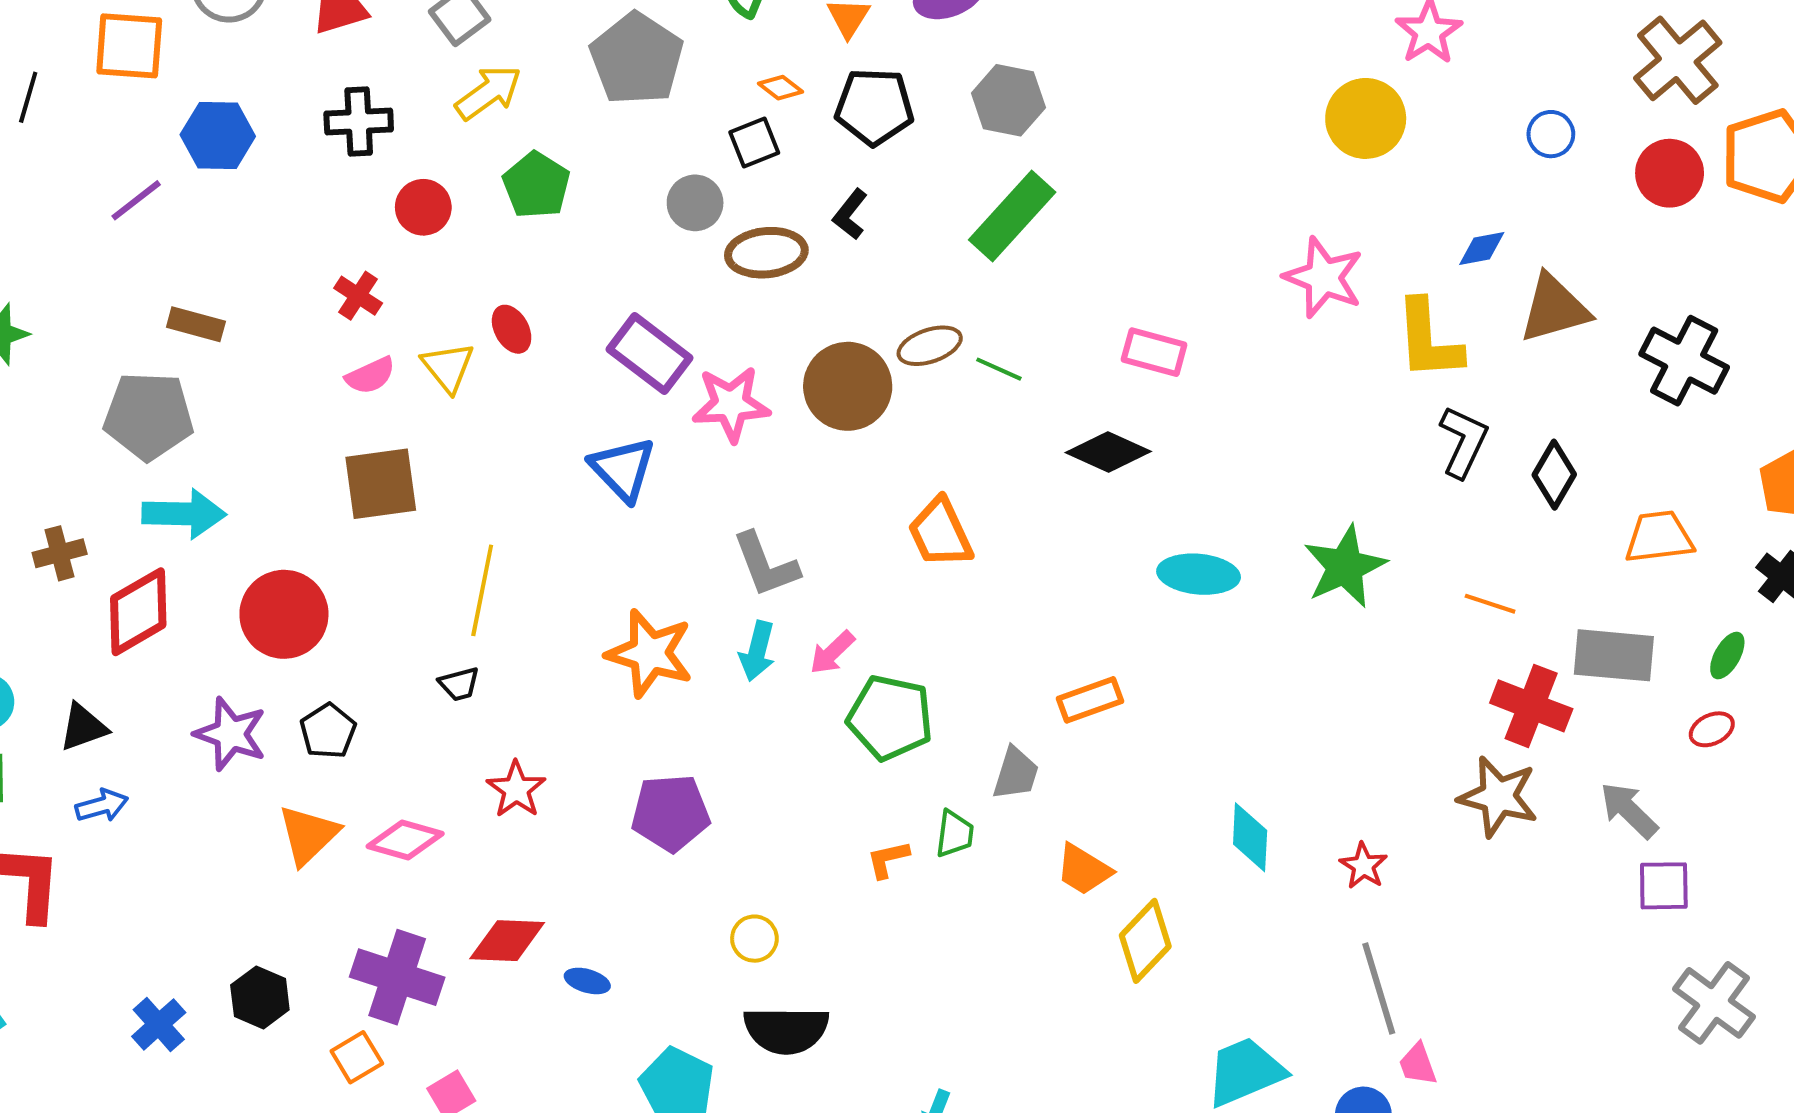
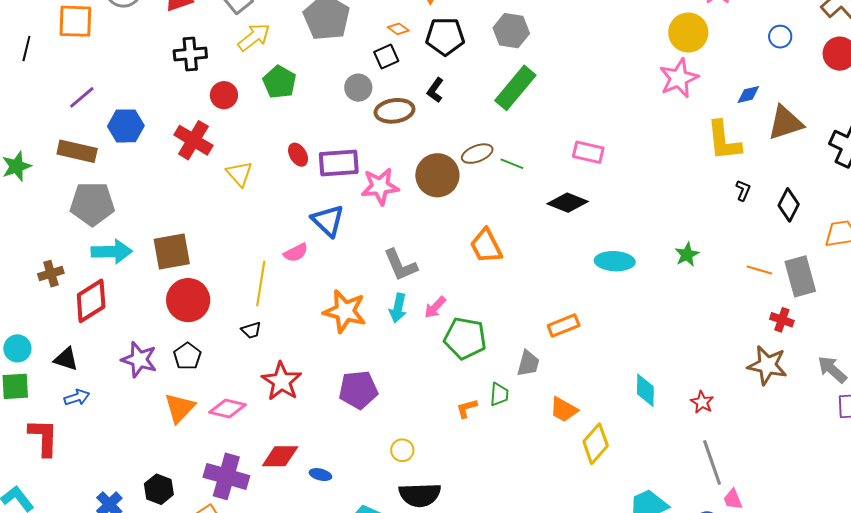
blue hexagon: (218, 135) -> (126, 126), moved
pink star: (1324, 277) -> (679, 78), moved, turned 30
red cross: (358, 296) -> (193, 140), size x1.6
brown rectangle: (196, 324) -> (77, 151), moved, size x1.4
red ellipse: (512, 329) -> (298, 155), moved
purple rectangle: (650, 354) -> (339, 163), turned -39
pink semicircle: (370, 376) -> (296, 253), moved
black L-shape: (1463, 442) -> (743, 190), size x0.6
brown square: (381, 484) -> (172, 252), moved
green star: (1345, 567) -> (687, 255), size x0.6
red circle: (284, 614) -> (188, 300), moved
gray rectangle: (1614, 655) -> (800, 276), moved, turned 72
red cross: (1531, 706) -> (782, 320), size x0.6
black triangle: (83, 727) -> (66, 359), turned 40
red star: (516, 789) -> (282, 381), size x1.4

